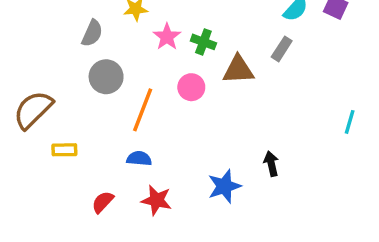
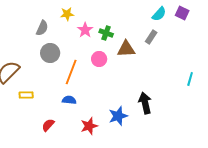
black arrow: (271, 164) -> (145, 103), size x1.5
red star: (157, 200) -> (89, 126), moved, turned -30

